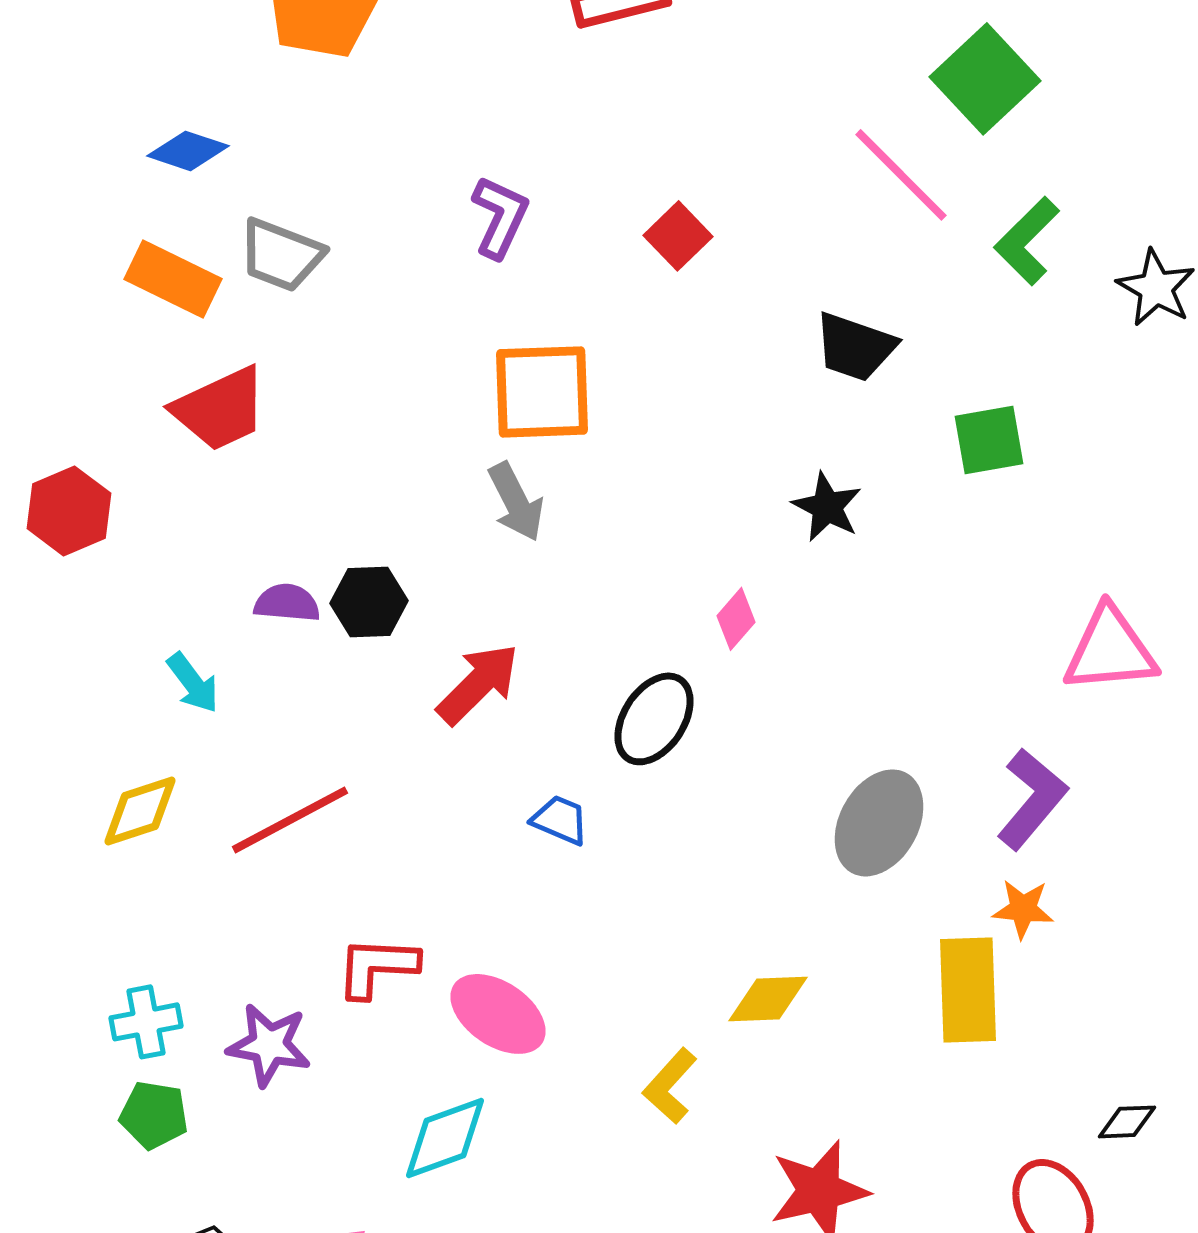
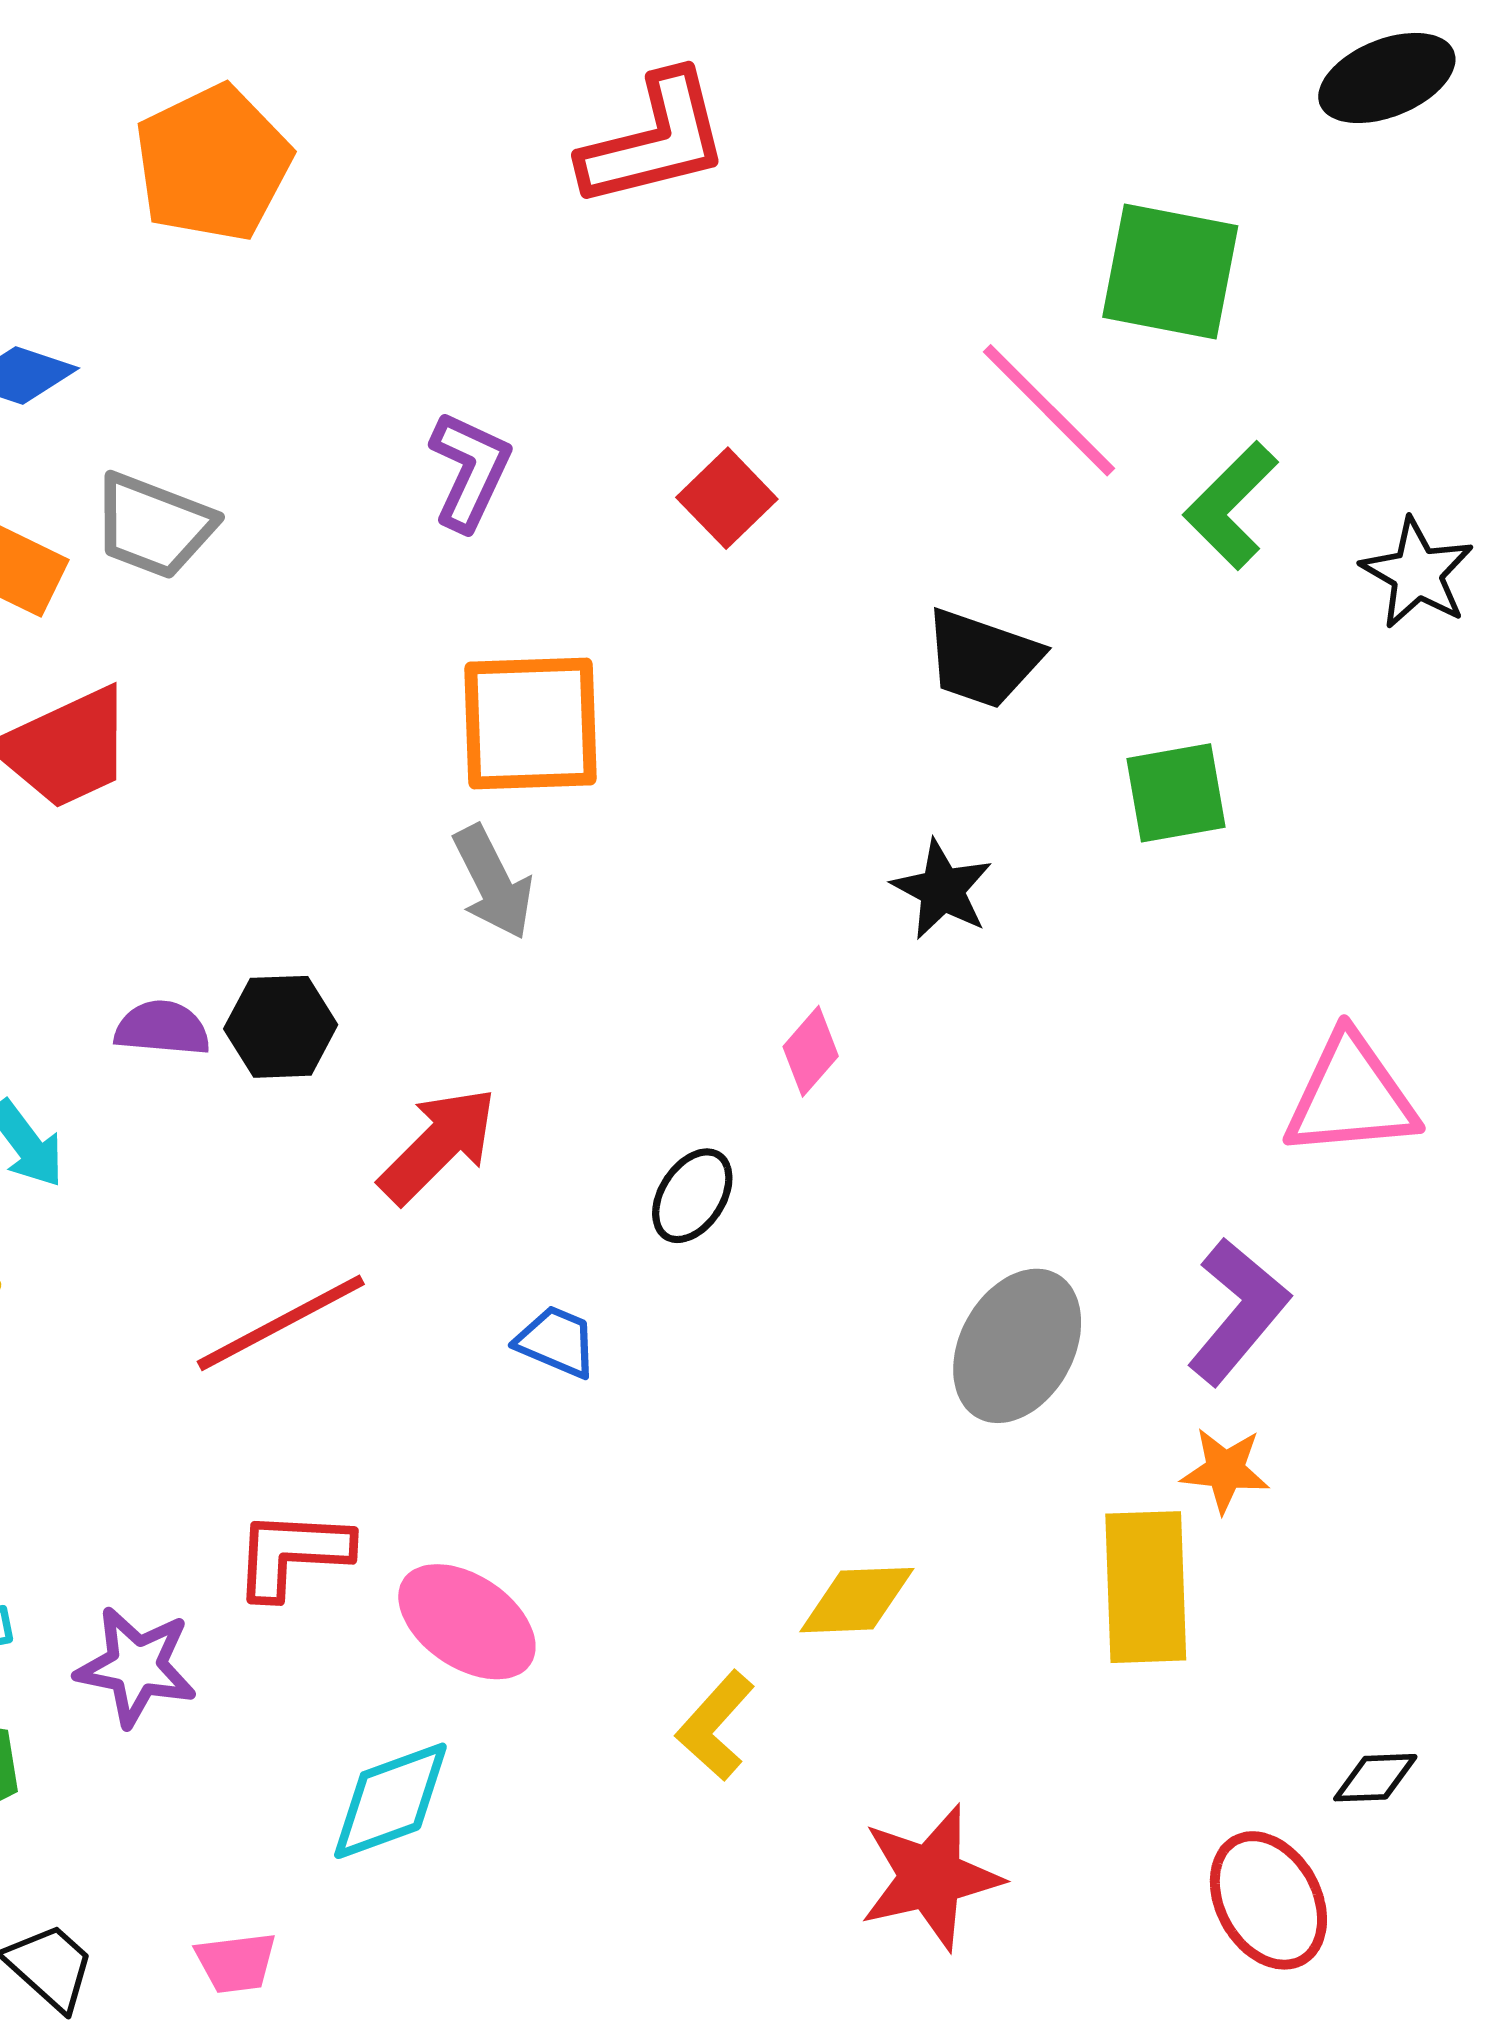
green square: (985, 79) -> (1170, 271), turned -36
black ellipse: (654, 719) -> (692, 1196), size x0.7
red line: (290, 820) -> (281, 1323), moved

